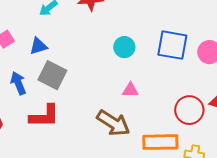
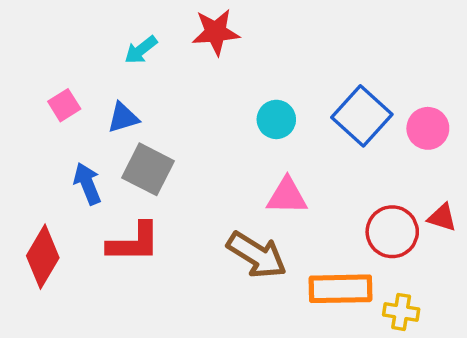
blue square: (172, 45) -> (362, 116), turned 32
pink triangle: (130, 90) -> (287, 196), size x1.4

